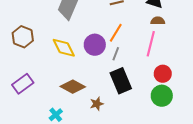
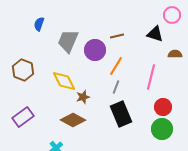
brown semicircle: (158, 21) -> (175, 54), moved
purple circle: (95, 45) -> (95, 50), moved
brown star: (97, 104) -> (83, 97), moved

